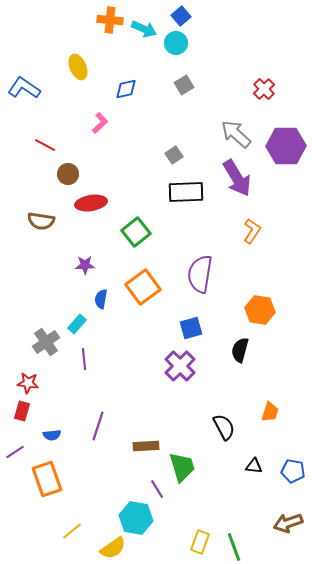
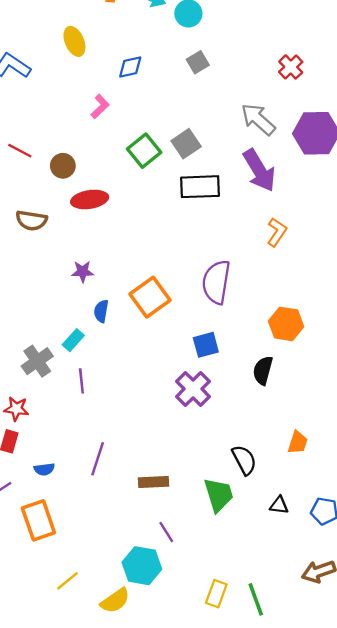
red line: (45, 145) -> (20, 151), moved
gray square: (174, 155) -> (186, 144), size x1.4
green square: (136, 232) -> (144, 151), moved
green trapezoid: (182, 467) -> (219, 495), moved

